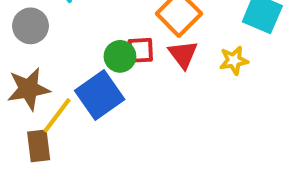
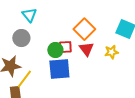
gray circle: (31, 26) -> (21, 38), moved
blue square: (100, 95) -> (59, 69), moved, turned 30

